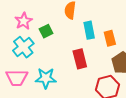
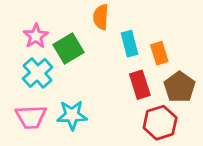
green square: (46, 31) -> (68, 48), size x1.5
red rectangle: (80, 59) -> (140, 85), moved

